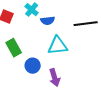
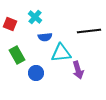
blue semicircle: (48, 21) -> (45, 37), moved
purple arrow: (55, 78) -> (78, 70), moved

